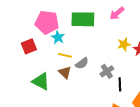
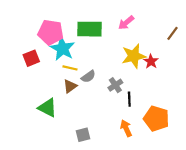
cyan star: (58, 37) -> (63, 48), size x1.6
yellow star: (124, 44) -> (134, 56), size x1.6
brown triangle: (65, 72) -> (70, 86), turned 40
green triangle: (41, 81) -> (47, 108), moved

